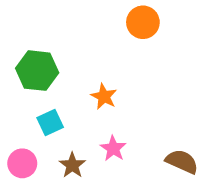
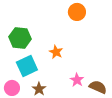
cyan square: (50, 123) -> (27, 66), size x1.5
pink star: (113, 149) -> (77, 80), moved

